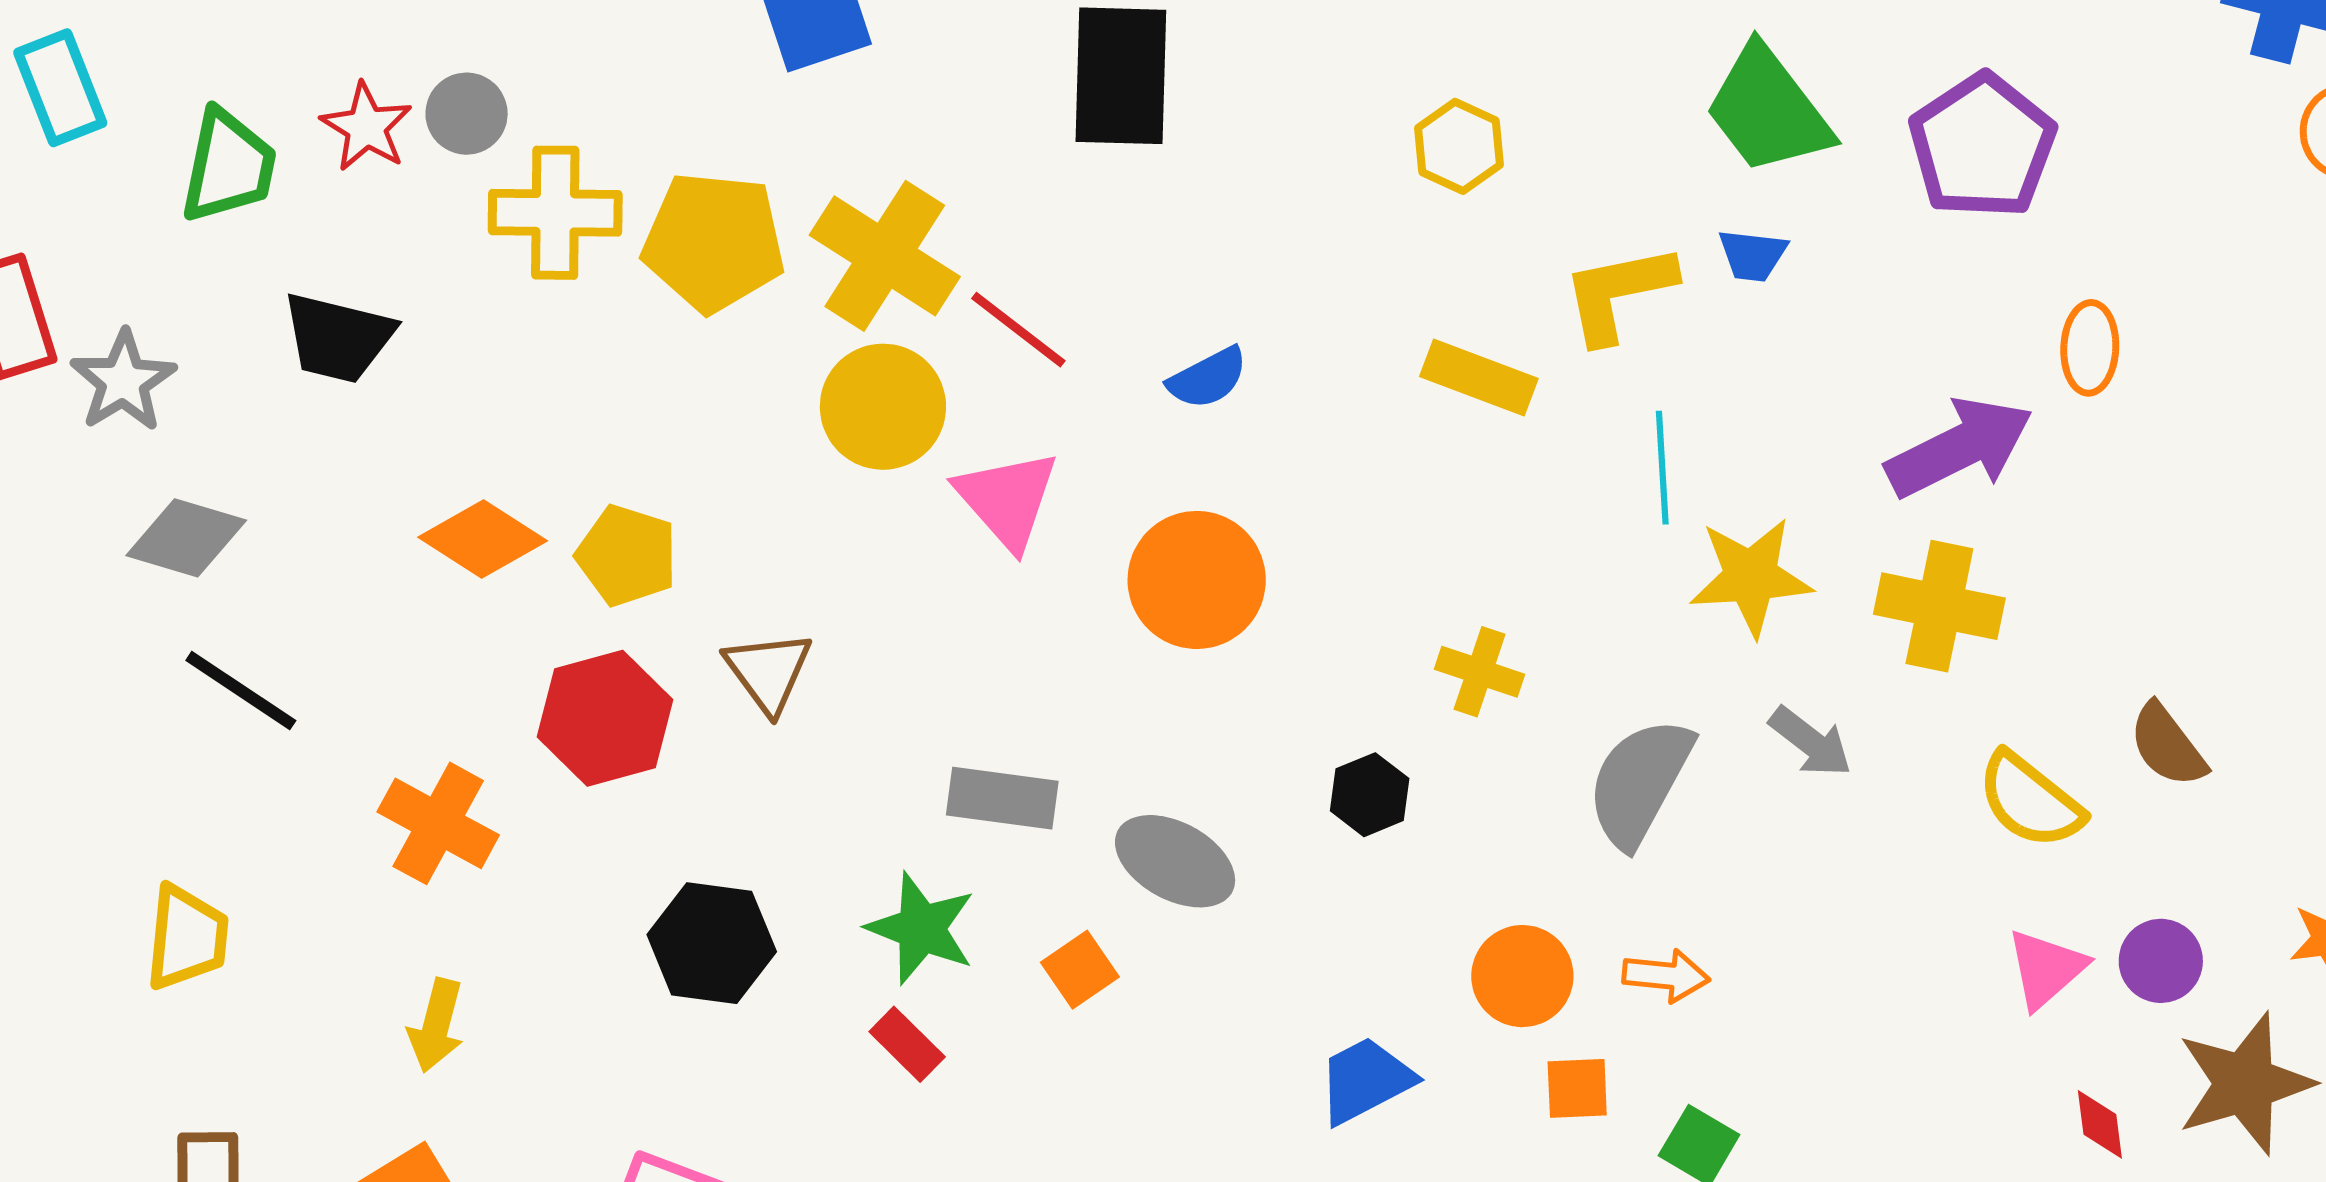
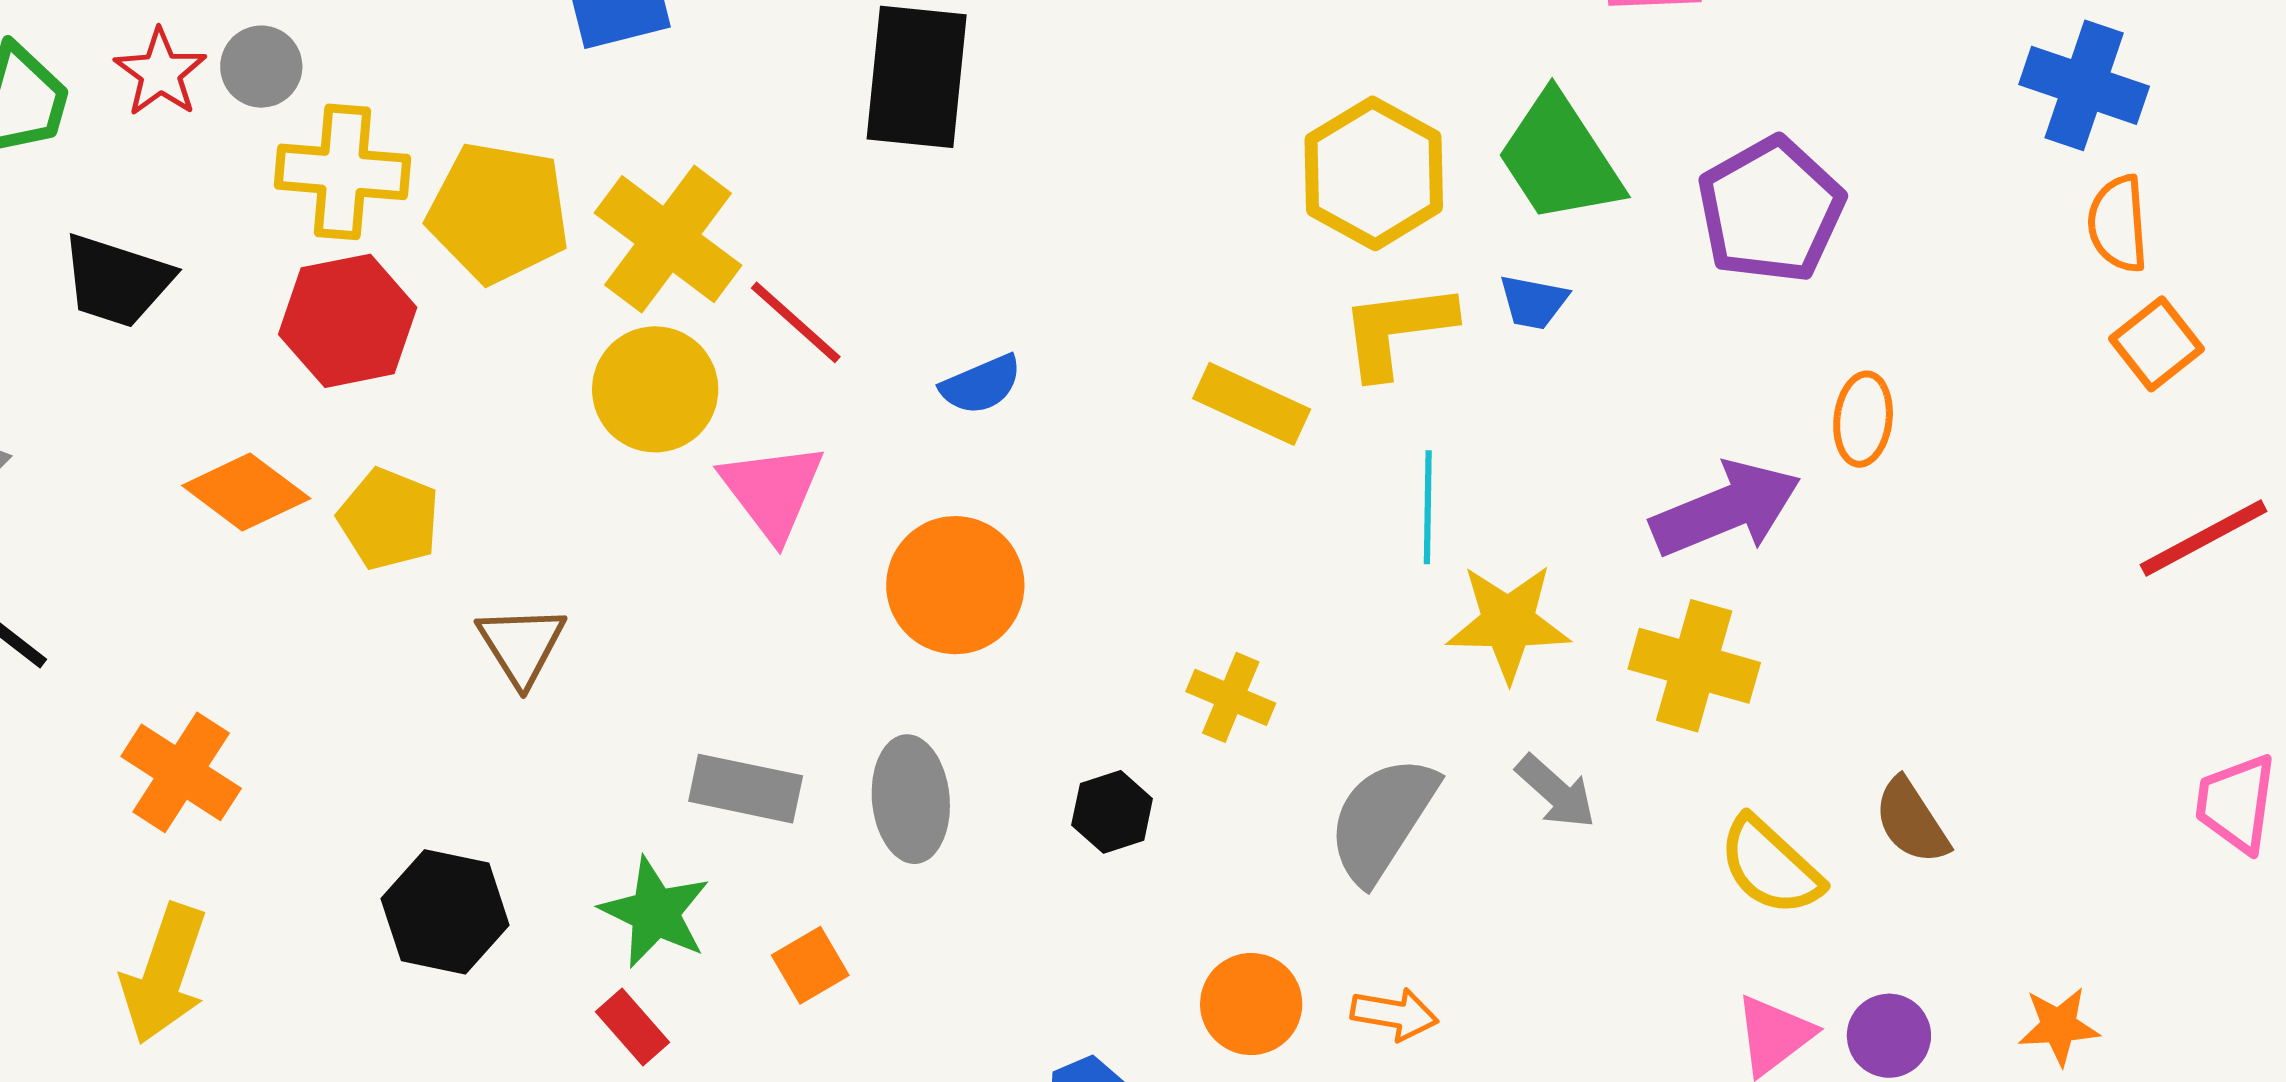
yellow hexagon: (1459, 146) -> (1374, 173), moved, size x1.6
red hexagon: (605, 718) -> (348, 321), moved
gray ellipse: (1175, 861) -> (911, 799), moved, turned 52
yellow arrow: (436, 1025) -> (164, 974), size x1.5

